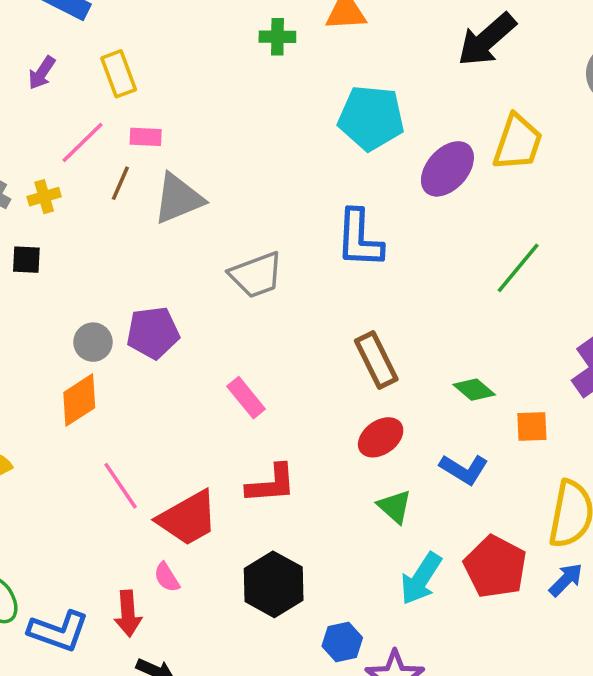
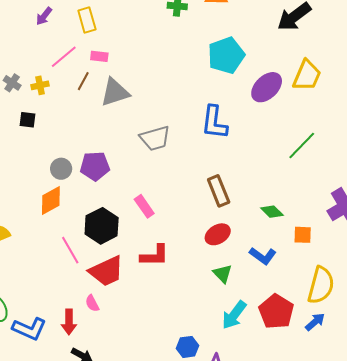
cyan pentagon: (371, 118) -> (226, 55), turned -30
black hexagon: (274, 584) -> (102, 226), moved

